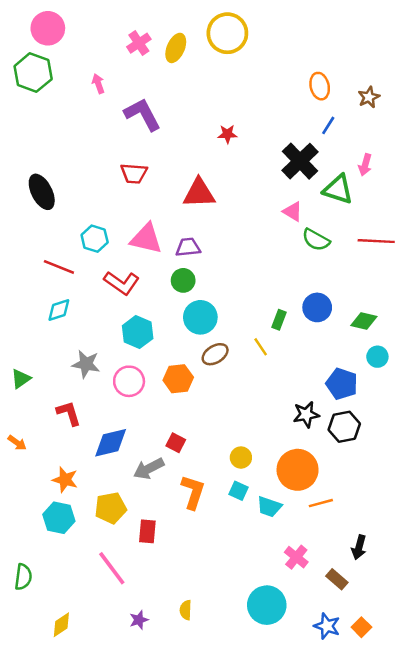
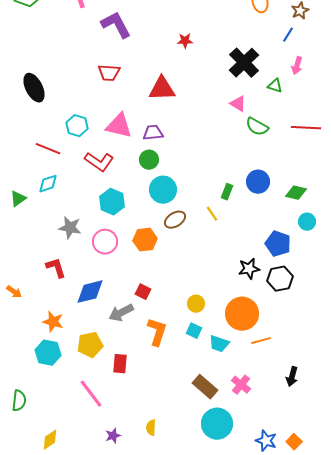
blue line: (328, 125) -> (288, 35), moved
green triangle: (338, 189) -> (275, 86), size x0.6
green triangle: (21, 379) -> (18, 199), moved
brown rectangle: (337, 579) -> (205, 387), moved, size x1.4

